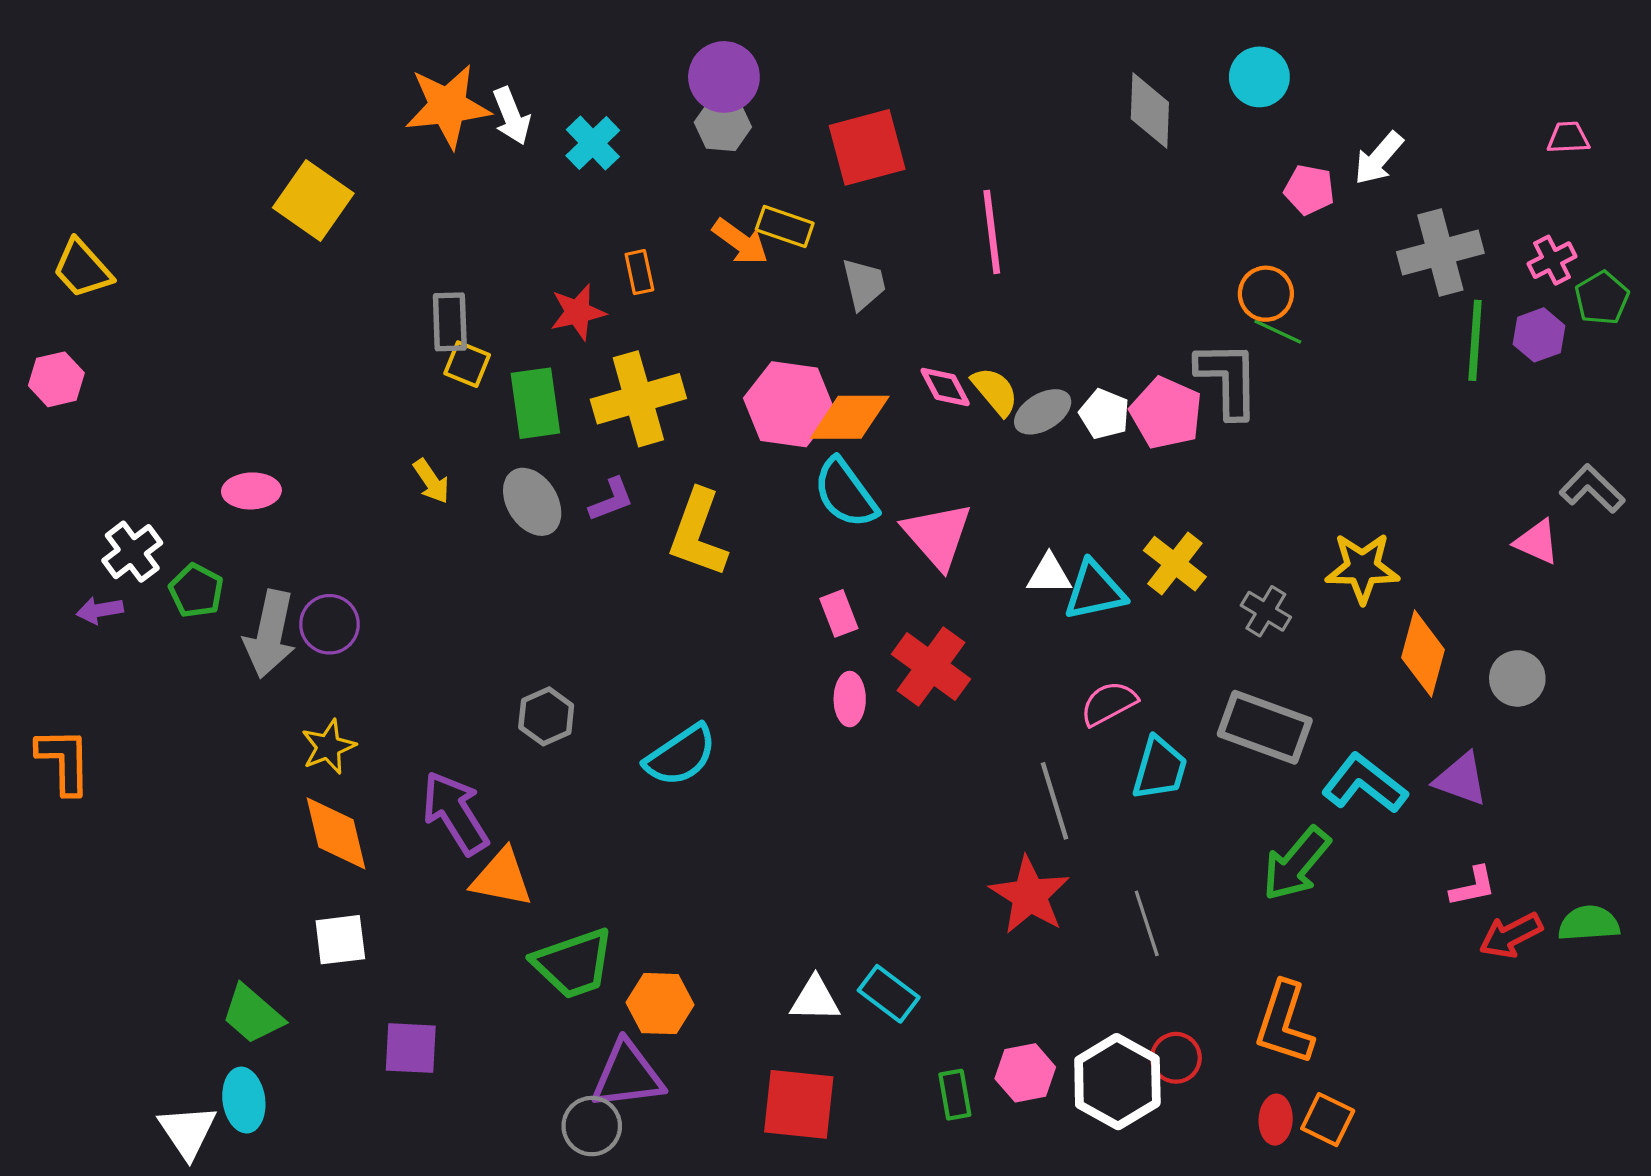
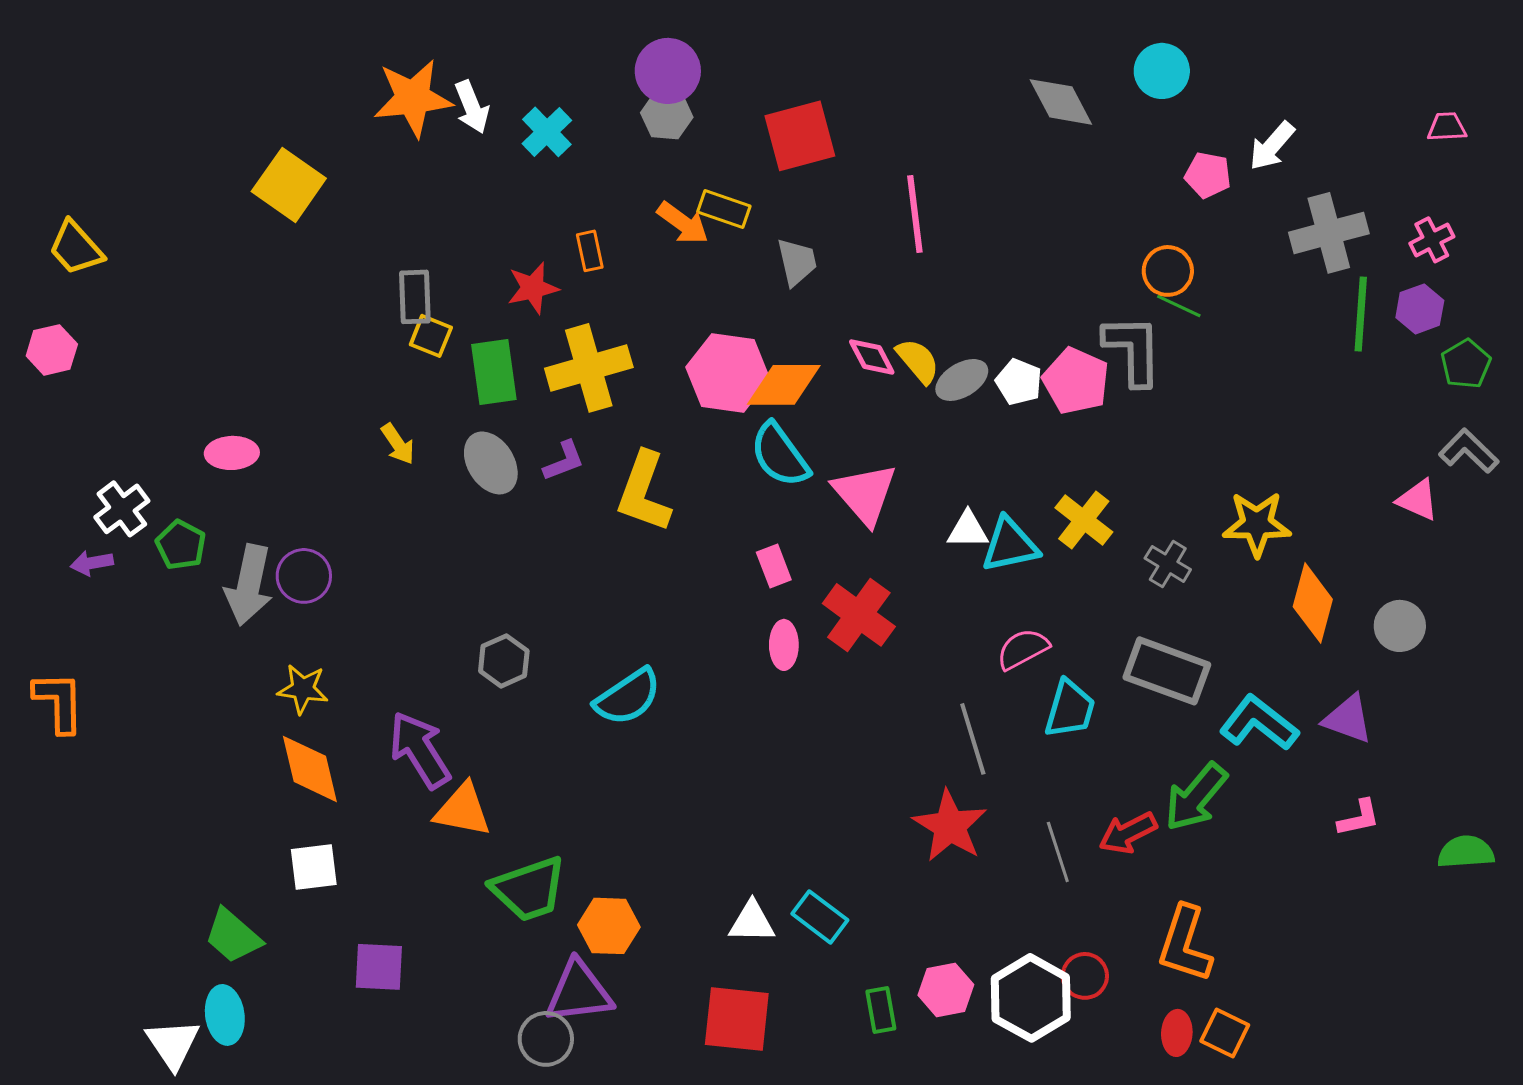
gray diamond: (1150, 111) -> (1061, 102), turned -30
green pentagon: (1602, 298) -> (1466, 364), moved
yellow star: (328, 747) -> (303, 689), turned 30
red arrow: (1511, 935) -> (1128, 833), moved

